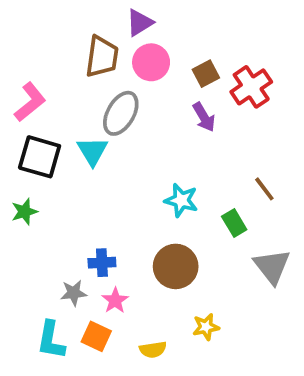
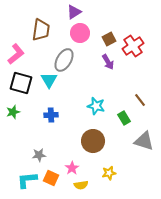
brown trapezoid: (102, 57) -> (41, 30), moved
blue cross: (102, 263) -> (51, 115), moved
gray triangle: (272, 266) -> (144, 141), turned -35
pink star: (115, 300) -> (72, 168), moved
cyan L-shape: (51, 340) -> (27, 180), turned 75

